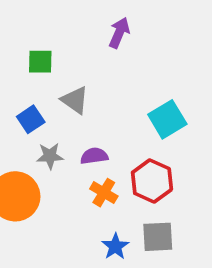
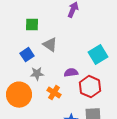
purple semicircle: (94, 156) -> (71, 73), moved
orange cross: (104, 193) -> (54, 93), moved

